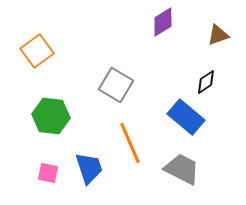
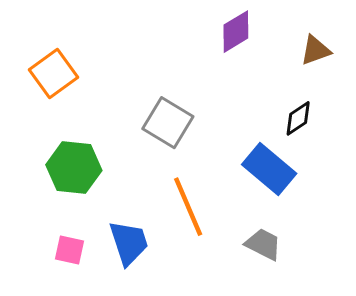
gray trapezoid: (182, 169) -> (263, 244), size x0.7

